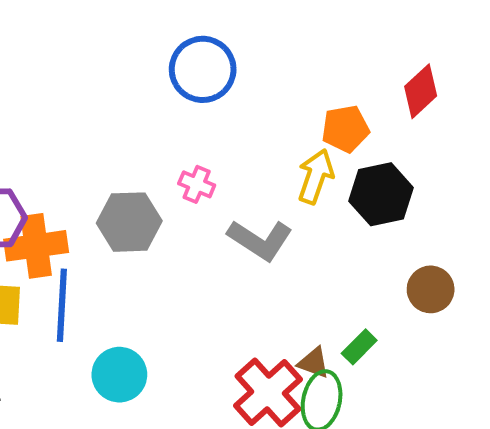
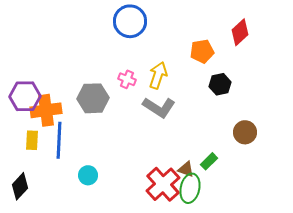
yellow arrow: (316, 176) -> (158, 75), moved
black hexagon: (381, 194) -> (220, 84), size x0.7
cyan circle: (119, 375) -> (88, 175), size x0.7

